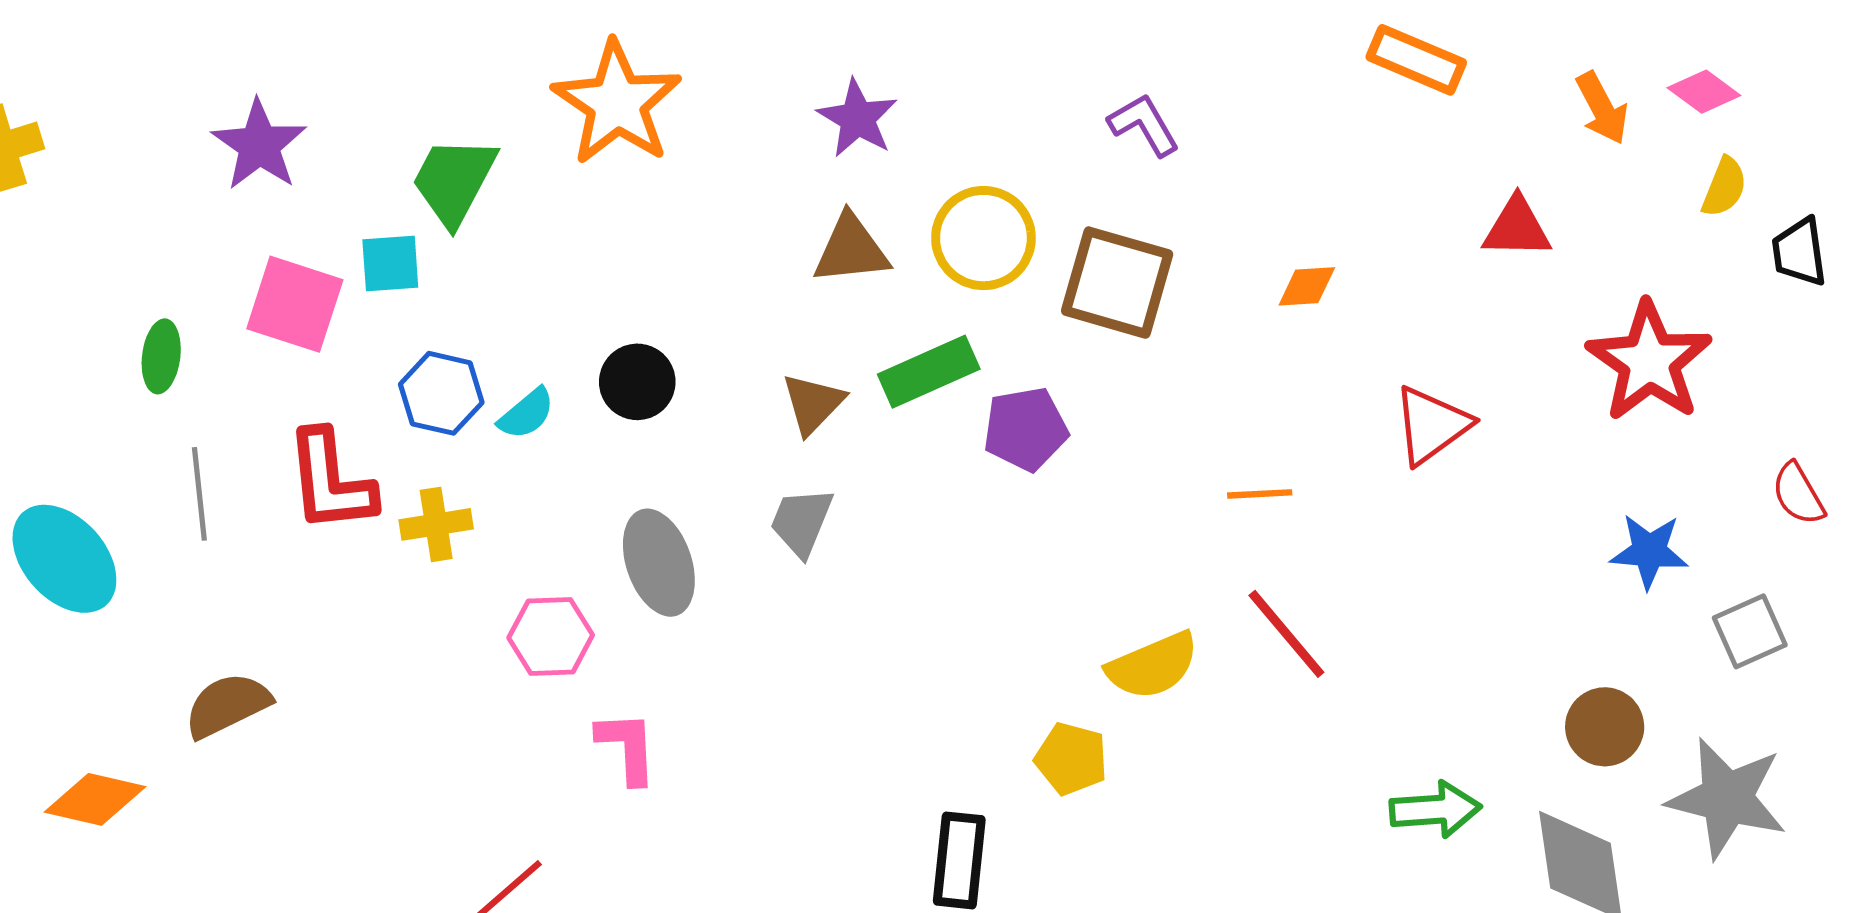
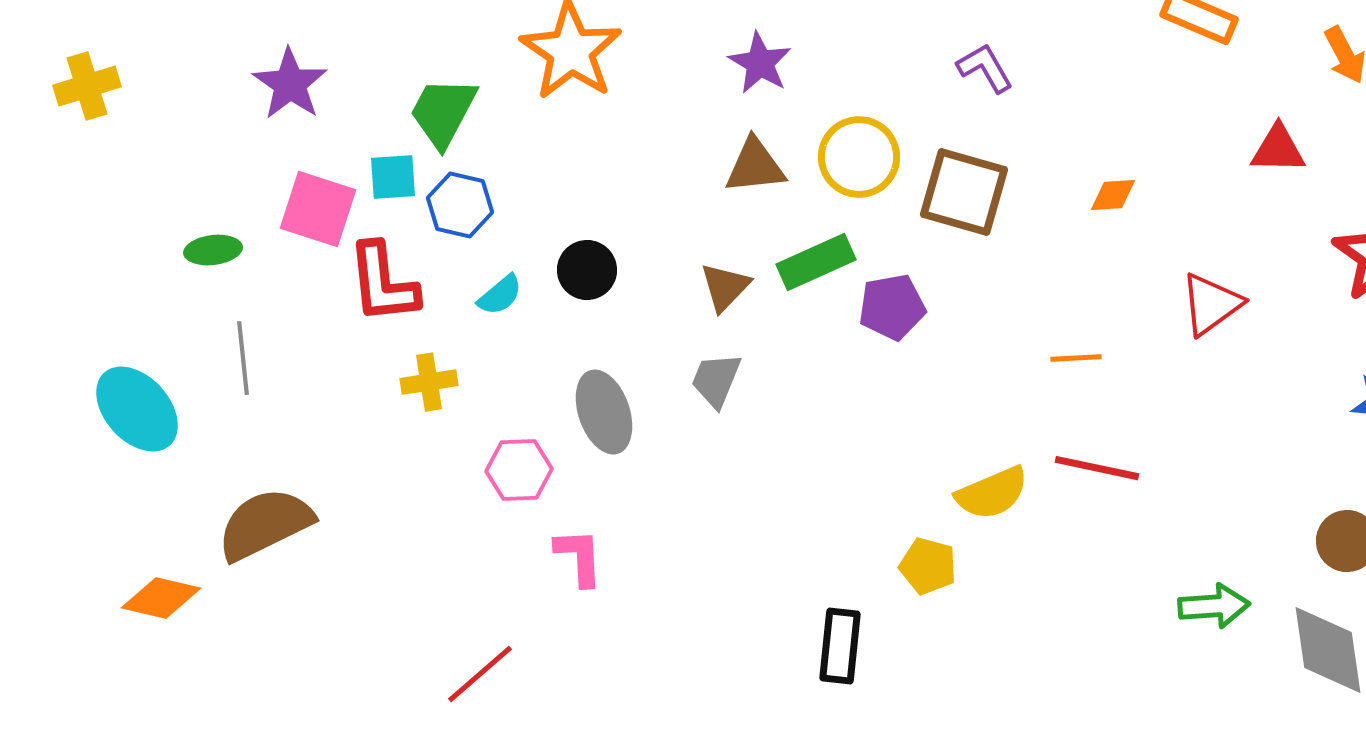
green ellipse: (161, 356) -> (213, 250), turned 76
blue hexagon: (441, 393) -> (460, 205), moved
red L-shape: (330, 481) -> (383, 283), moved
red line: (1286, 634) -> (1097, 468), turned -38
brown semicircle: (227, 705) -> (265, 524), size x1.4

